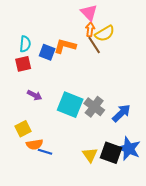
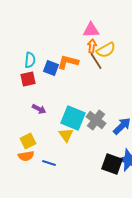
pink triangle: (89, 13) -> (91, 30), turned -48
orange semicircle: (35, 144) -> (26, 156), moved
yellow triangle: (90, 155) -> (66, 135), moved

